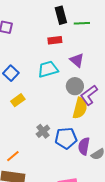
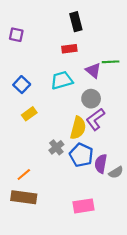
green line: (82, 23) -> (111, 62), moved
purple L-shape: (89, 95) -> (95, 119), moved
yellow semicircle: (80, 108) -> (78, 128), moved
blue pentagon: (66, 138) -> (81, 155), turned 30

